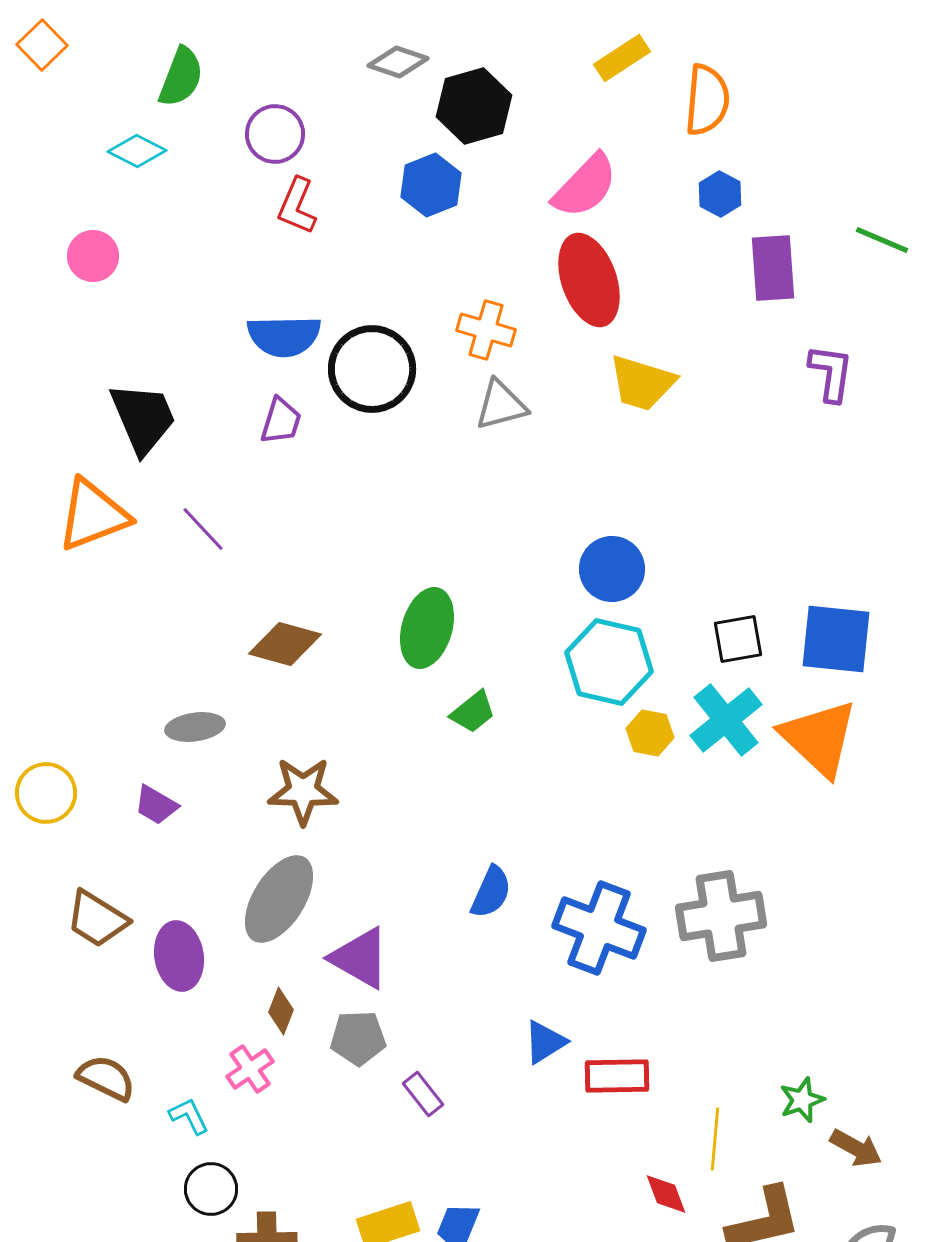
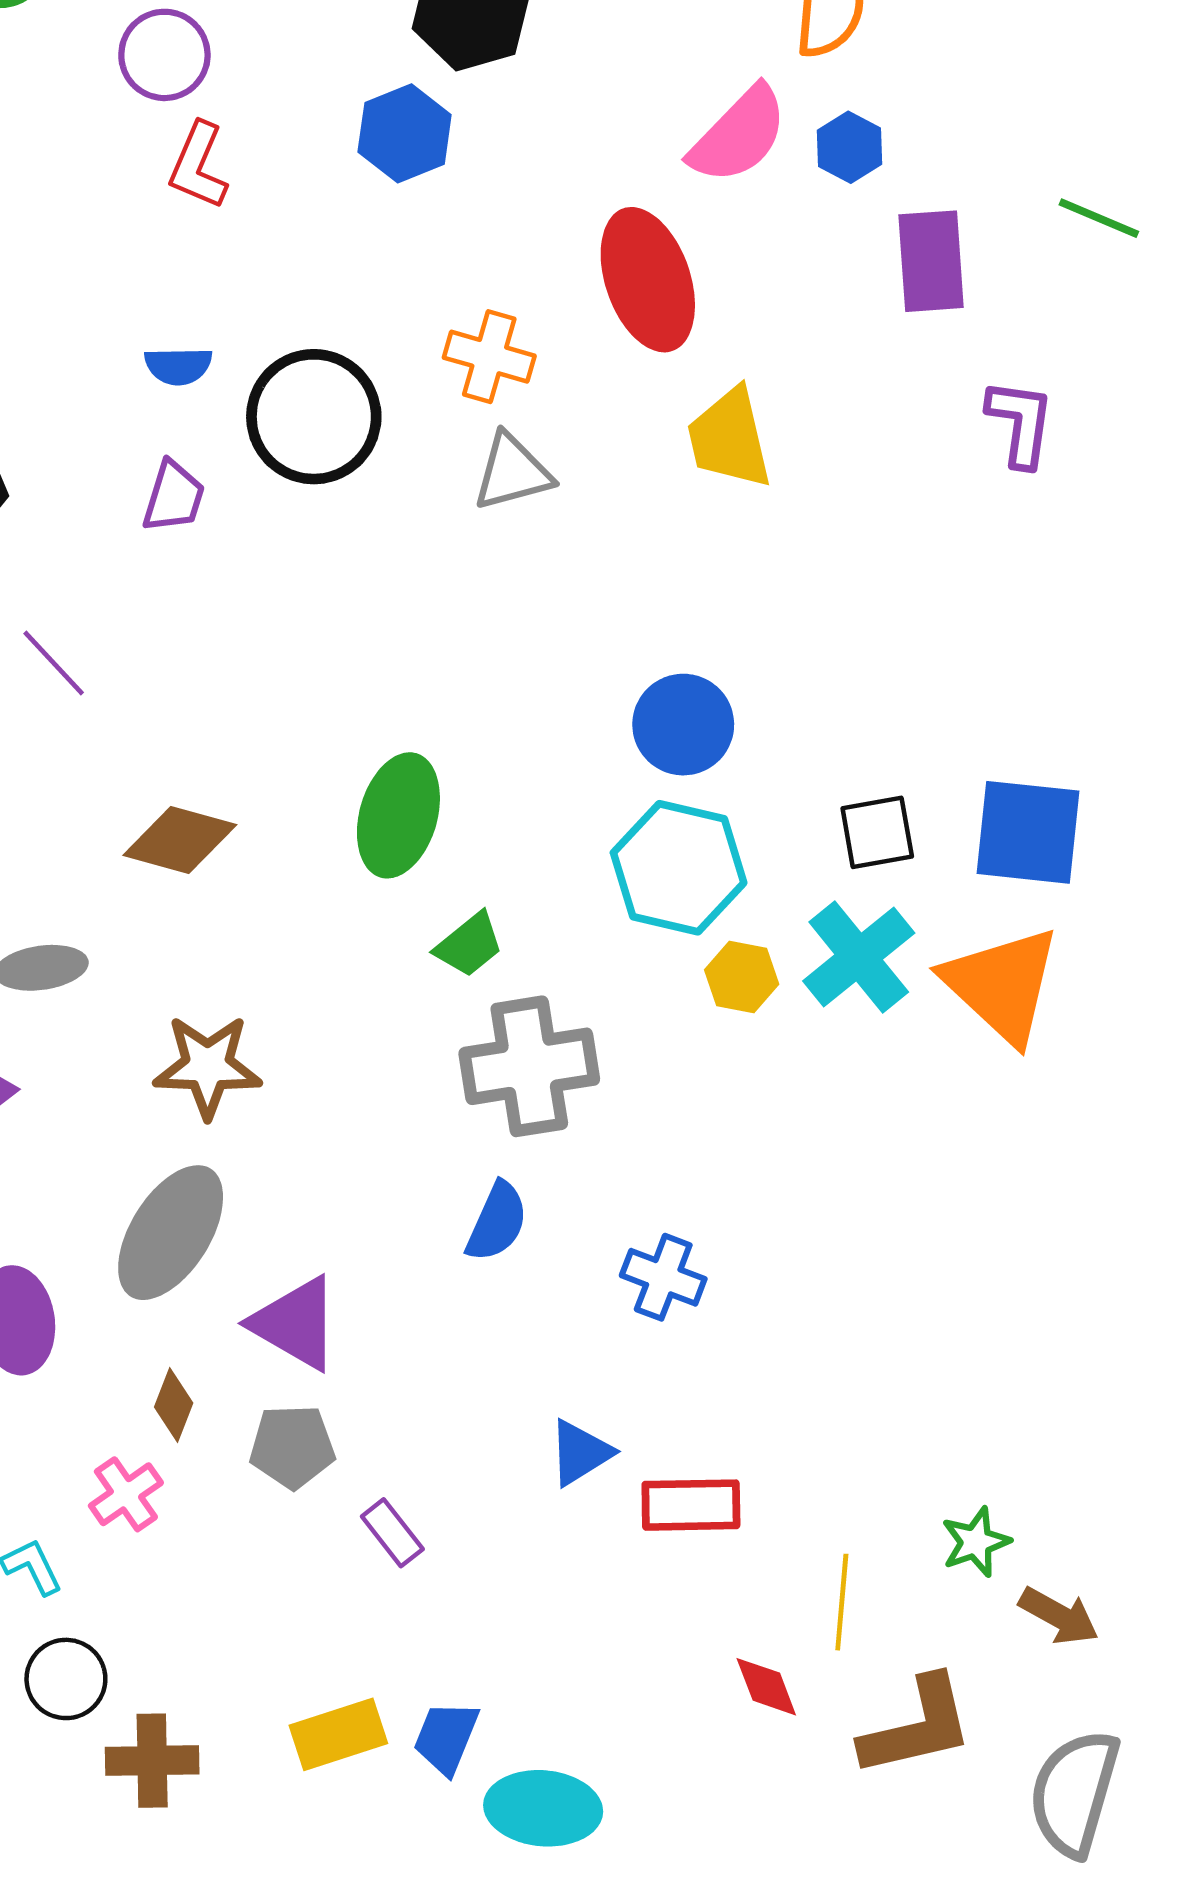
pink semicircle: (585, 186) -> (739, 135), moved
blue semicircle: (284, 336) -> (178, 366), size x0.6
yellow trapezoid: (642, 383) -> (729, 438), turned 60
gray cross: (721, 916) -> (529, 1066), moved
blue cross: (599, 928) -> (663, 1277), size x0.6

